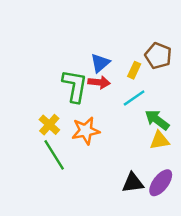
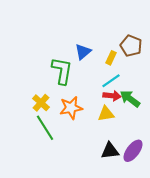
red arrow: (99, 82) -> (112, 96), moved
yellow triangle: (159, 140) -> (106, 114), moved

